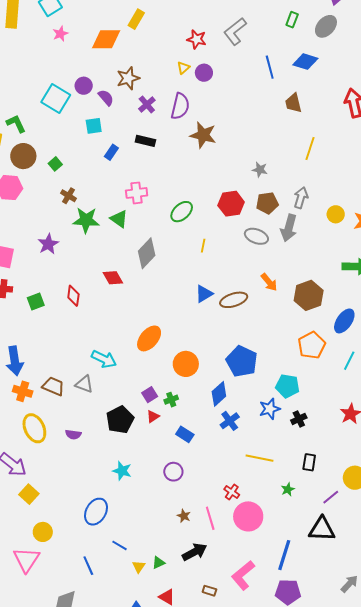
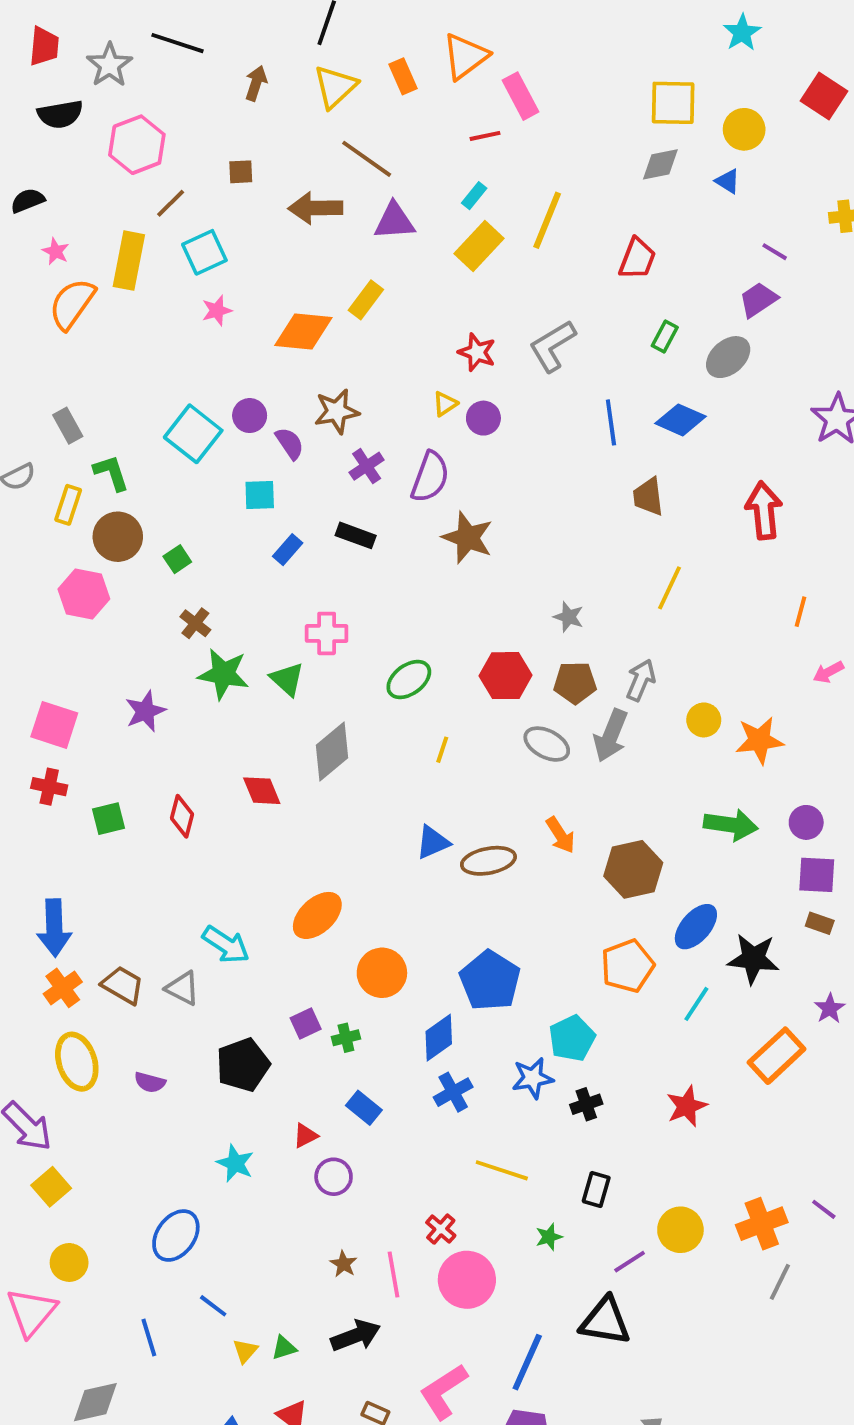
cyan pentagon: (287, 386) -> (572, 1038), turned 30
orange cross: (23, 391) -> (63, 988), turned 30
red triangle: (153, 416) -> (305, 1136), moved

